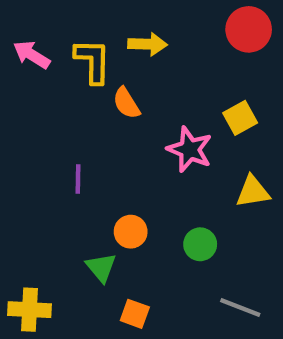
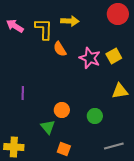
pink star: (190, 149) -> (90, 58), moved
purple line: (78, 179) -> (23, 93), moved
gray line: (240, 307) -> (114, 146), turned -36

